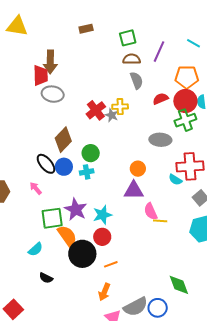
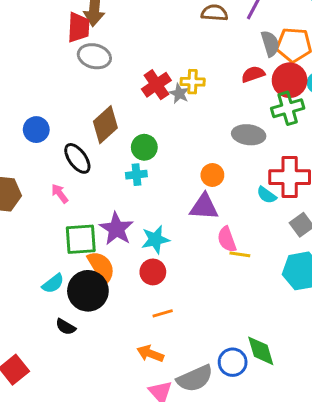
gray semicircle: (136, 80) -> (270, 44), moved
blue circle: (64, 167) -> (36, 130), moved
black circle: (82, 254) -> (88, 291), moved
orange arrow: (104, 292) -> (150, 354), turned 84
blue circle: (158, 308) -> (233, 362), moved

